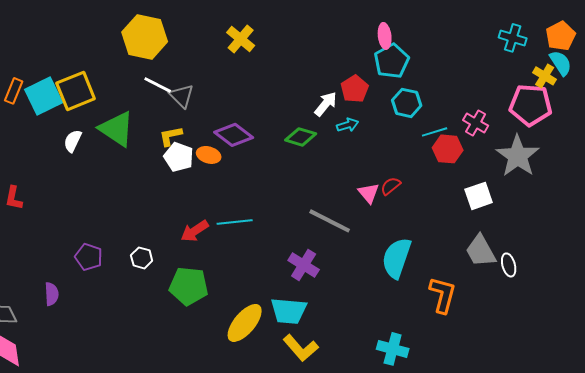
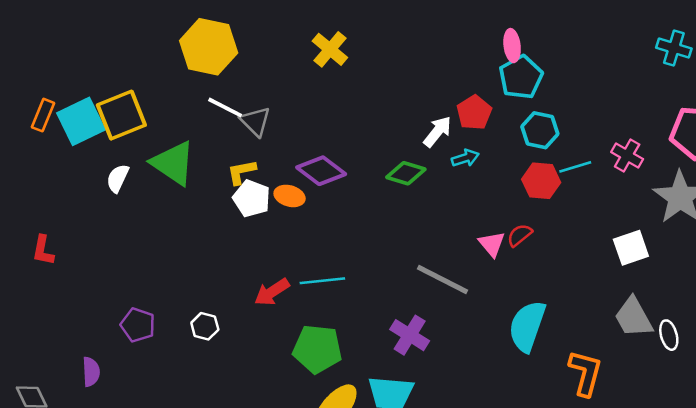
red hexagon: (448, 149) -> (541, 181), moved
green pentagon: (189, 286) -> (317, 349), moved

